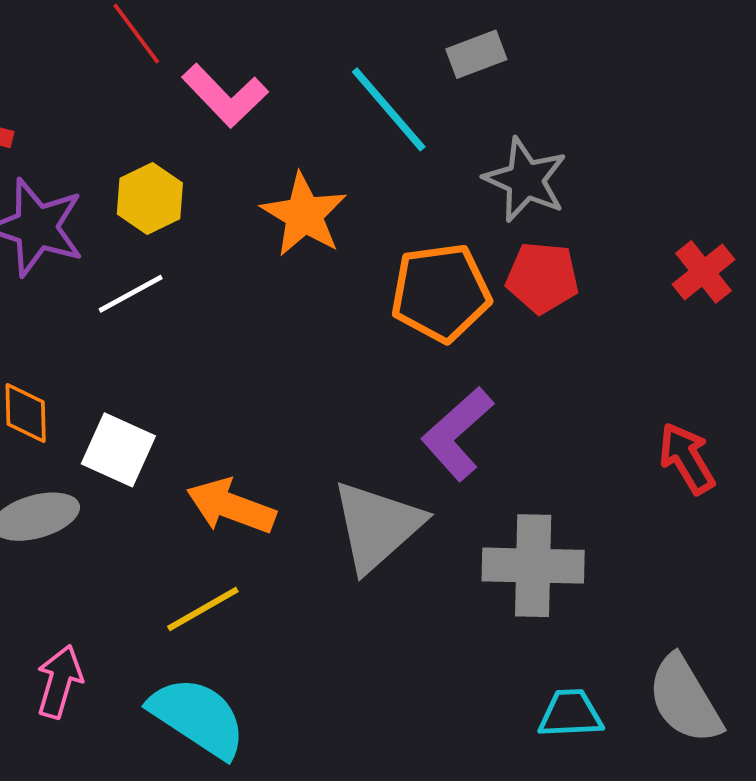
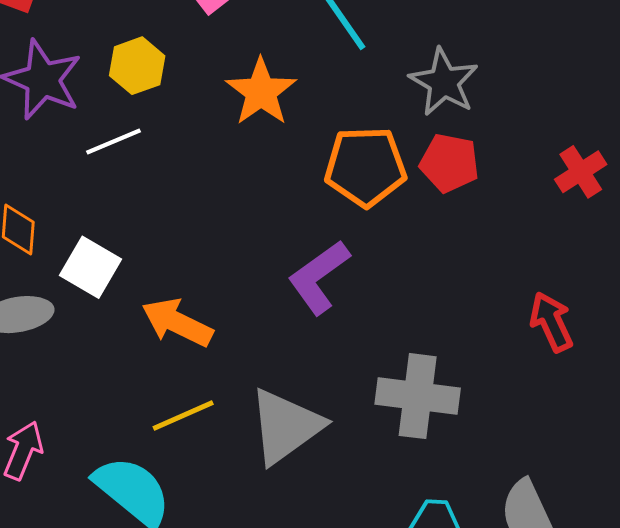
purple L-shape: (457, 434) -> (319, 277), moved
gray triangle: (377, 526) -> (286, 426), moved
yellow line: (203, 609) -> (183, 415), moved

